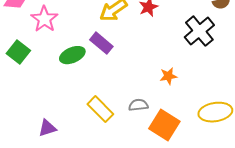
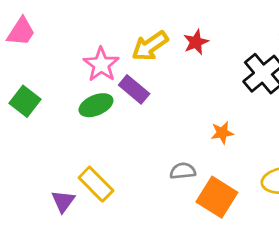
pink star: (44, 19) -> (101, 64), moved
yellow rectangle: (100, 109) -> (96, 184), moved
purple triangle: (47, 128) -> (63, 201), turned -36

